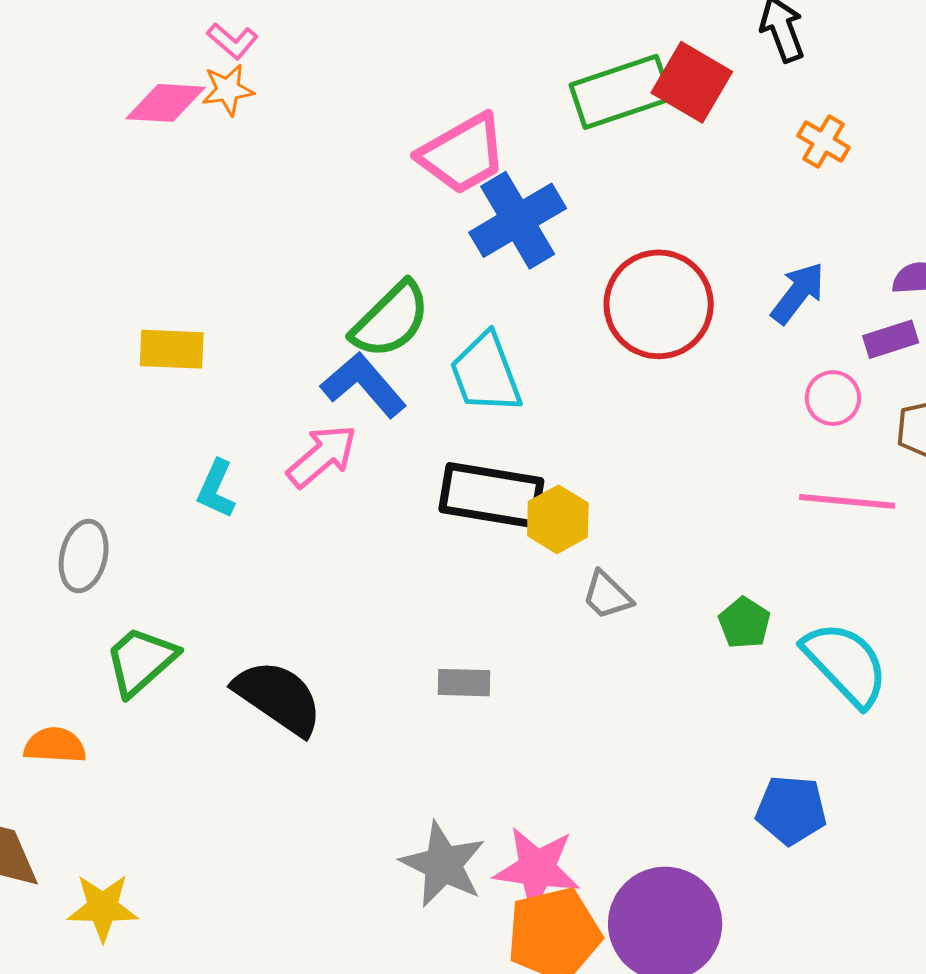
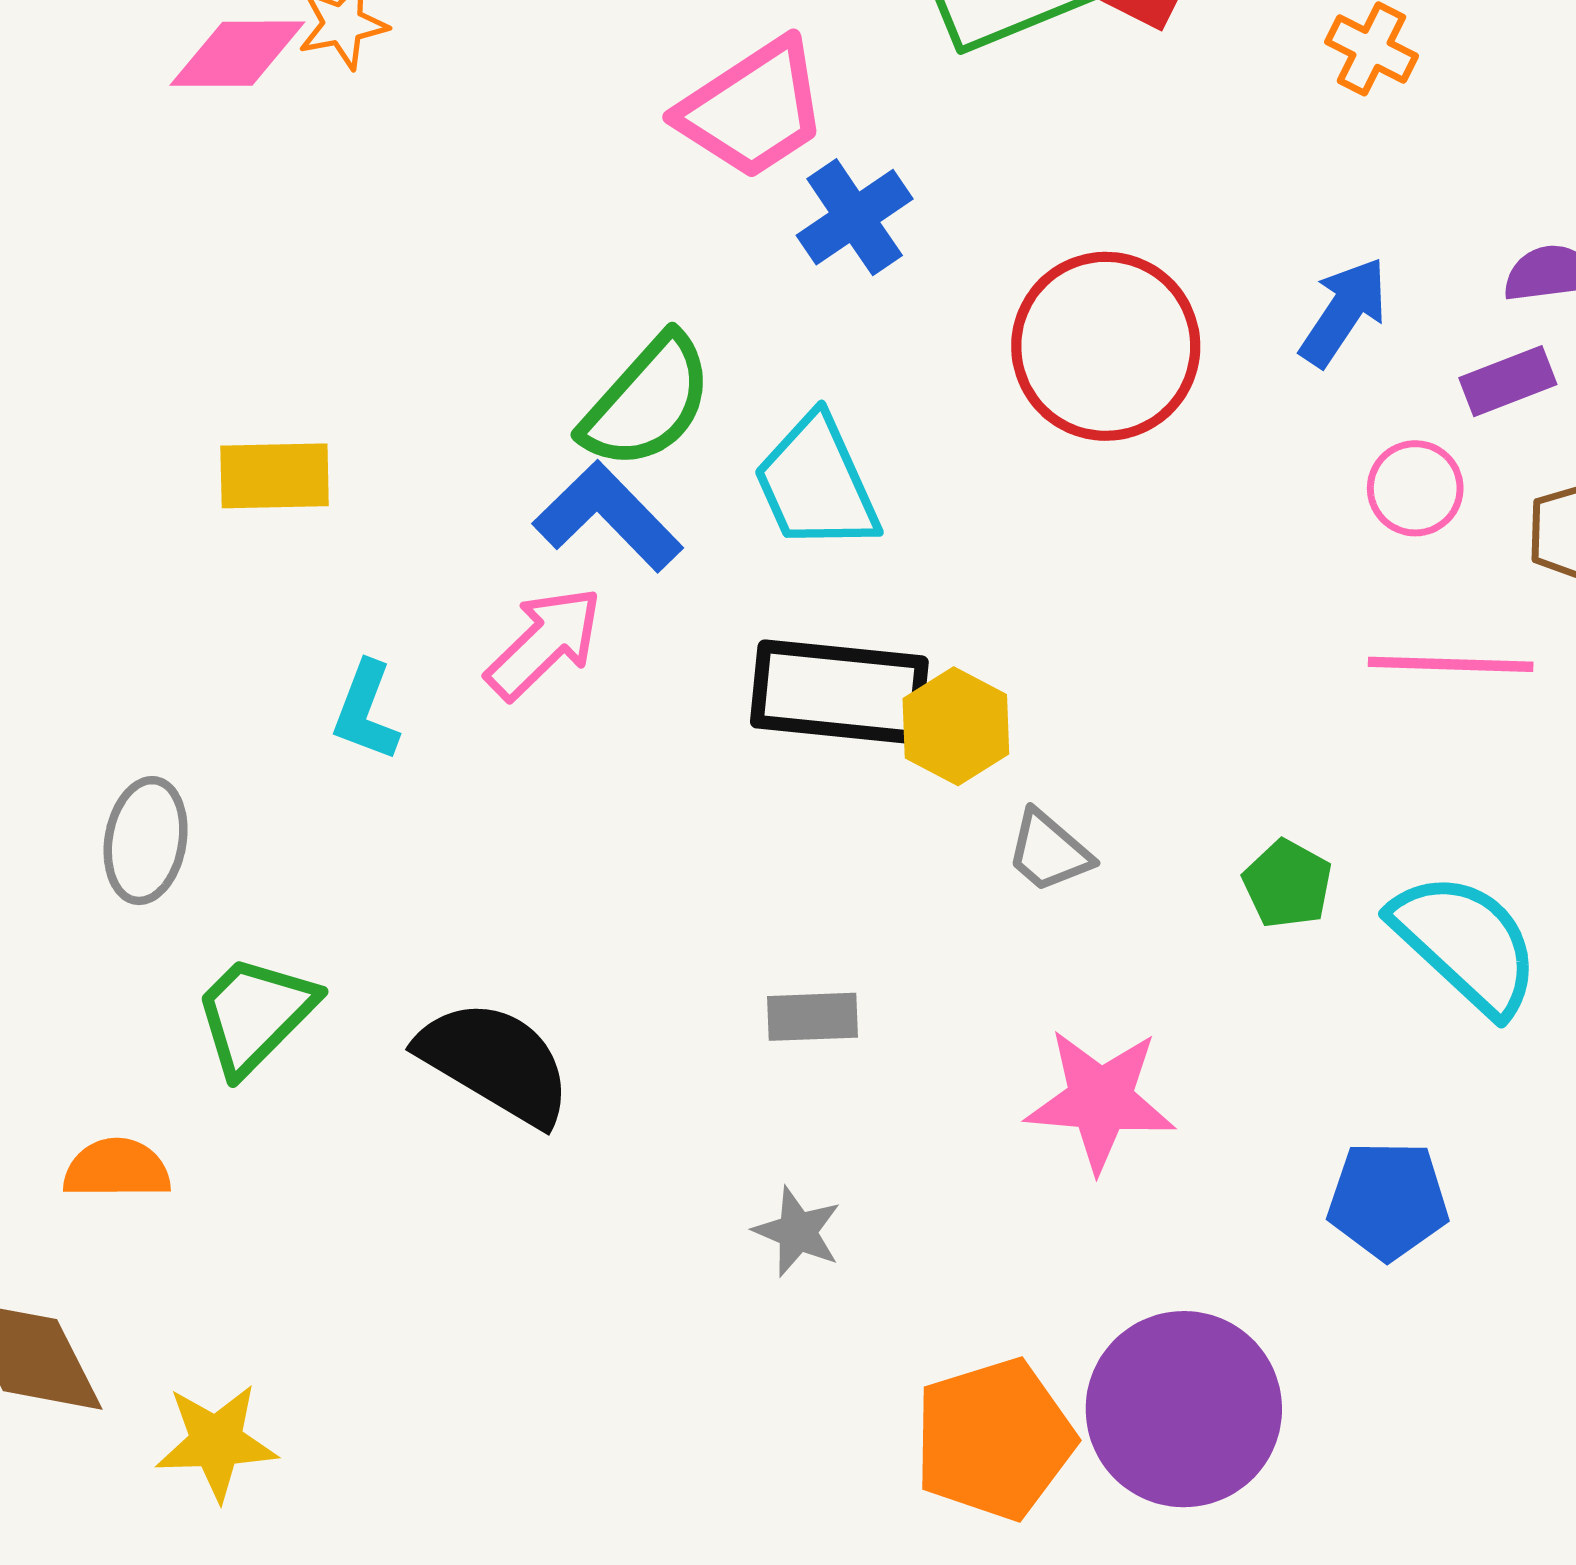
blue cross: (518, 220) -> (855, 217), size x0.7
gray star: (443, 864) -> (797, 1232), moved, size x0.6
pink star: (537, 869) -> (1100, 1100), moved

